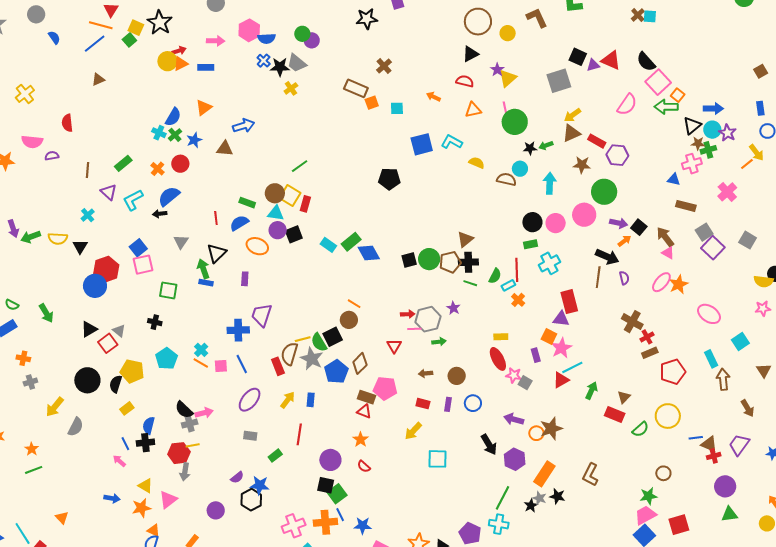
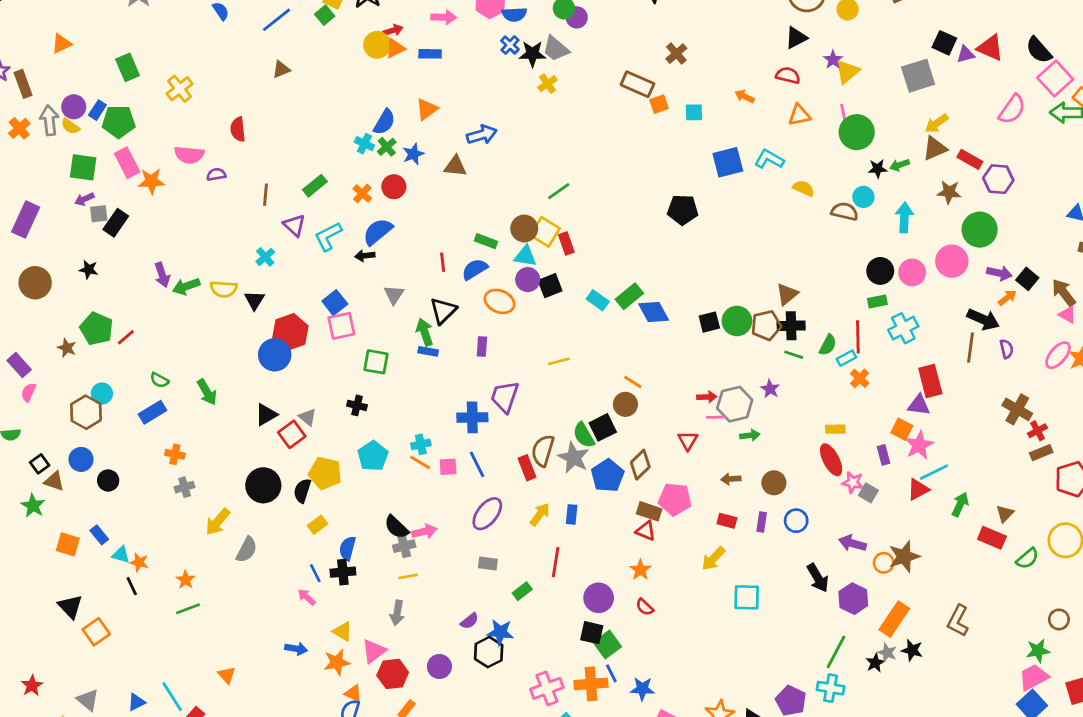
red rectangle: (305, 204) -> (566, 243), turned -35
yellow line: (303, 339) -> (559, 361), moved
cyan cross: (201, 350) -> (421, 444), turned 32
red hexagon: (179, 453) -> (393, 674), moved

